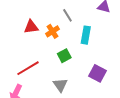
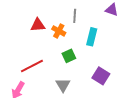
gray line: (67, 15) -> (75, 16), turned 32
orange cross: (52, 31) -> (59, 31), turned -32

